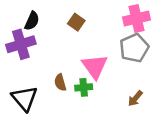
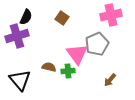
gray pentagon: (134, 48) -> (97, 44), moved
brown semicircle: (60, 82) -> (49, 67), turned 120

